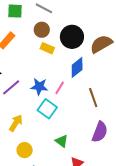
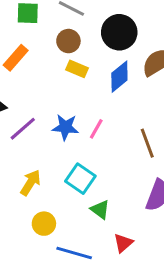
black circle: (72, 37) -> (119, 32), moved
blue diamond: (77, 67) -> (119, 77), moved
cyan square: (47, 109) -> (80, 179), moved

